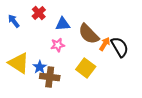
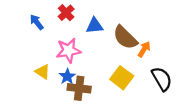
pink star: (58, 45) -> (68, 50), moved, size x1.5
black semicircle: (120, 47) -> (162, 79), moved
yellow triangle: (19, 63) -> (43, 72), size x0.6

